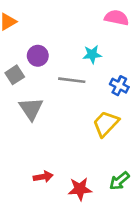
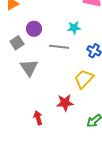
red arrow: (43, 177) -> (38, 118), turned -96
red star: (80, 189) -> (65, 103), moved

